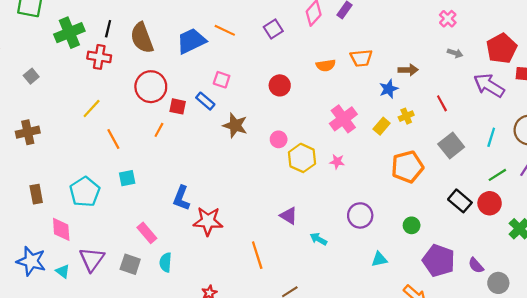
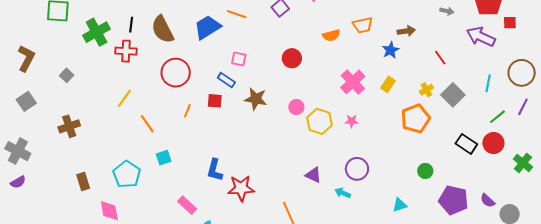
red square: (178, 106) -> (215, 101), moved
yellow cross: (406, 116) -> (426, 90), moved
purple circle: (360, 215) -> (357, 169), moved

